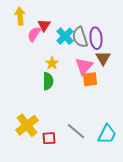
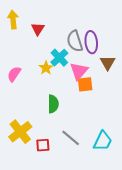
pink semicircle: (34, 34) -> (14, 74), moved
cyan cross: (65, 36) -> (59, 58), moved
brown triangle: (103, 58) -> (108, 63), moved
green semicircle: (48, 81) -> (53, 104), moved

